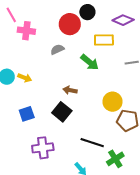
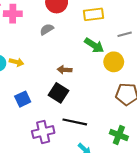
green arrow: (90, 62) -> (94, 45), moved
yellow circle: (112, 102) -> (114, 62), moved
black line: (92, 143) -> (75, 122), moved
green cross: (115, 159) -> (119, 135), turned -30

